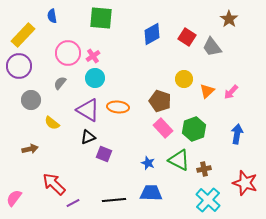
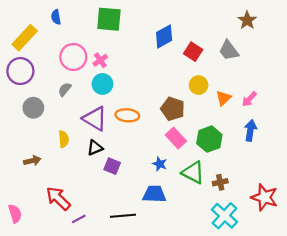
red square: (187, 37) -> (193, 52), moved
yellow semicircle: (52, 123) -> (64, 139), moved, turned -133
blue arrow: (237, 134) -> (250, 130), moved
blue star: (148, 163) -> (160, 164), moved
blue trapezoid: (151, 193) -> (154, 194), moved
pink semicircle: (14, 198) -> (15, 214), turned 126

